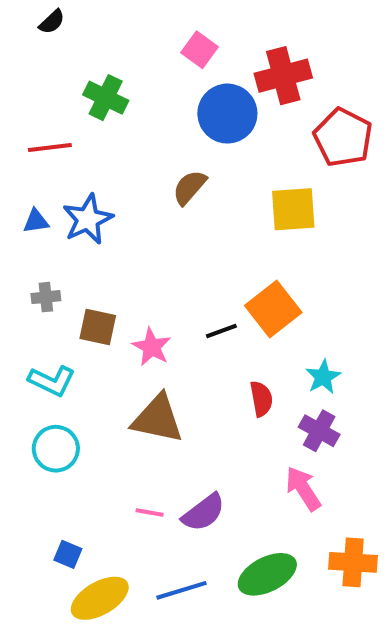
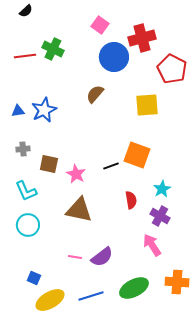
red line: (50, 147) -> (25, 56), moved
orange square: (273, 309) -> (137, 155), turned -32
cyan L-shape: (52, 381) -> (26, 191), turned 40

